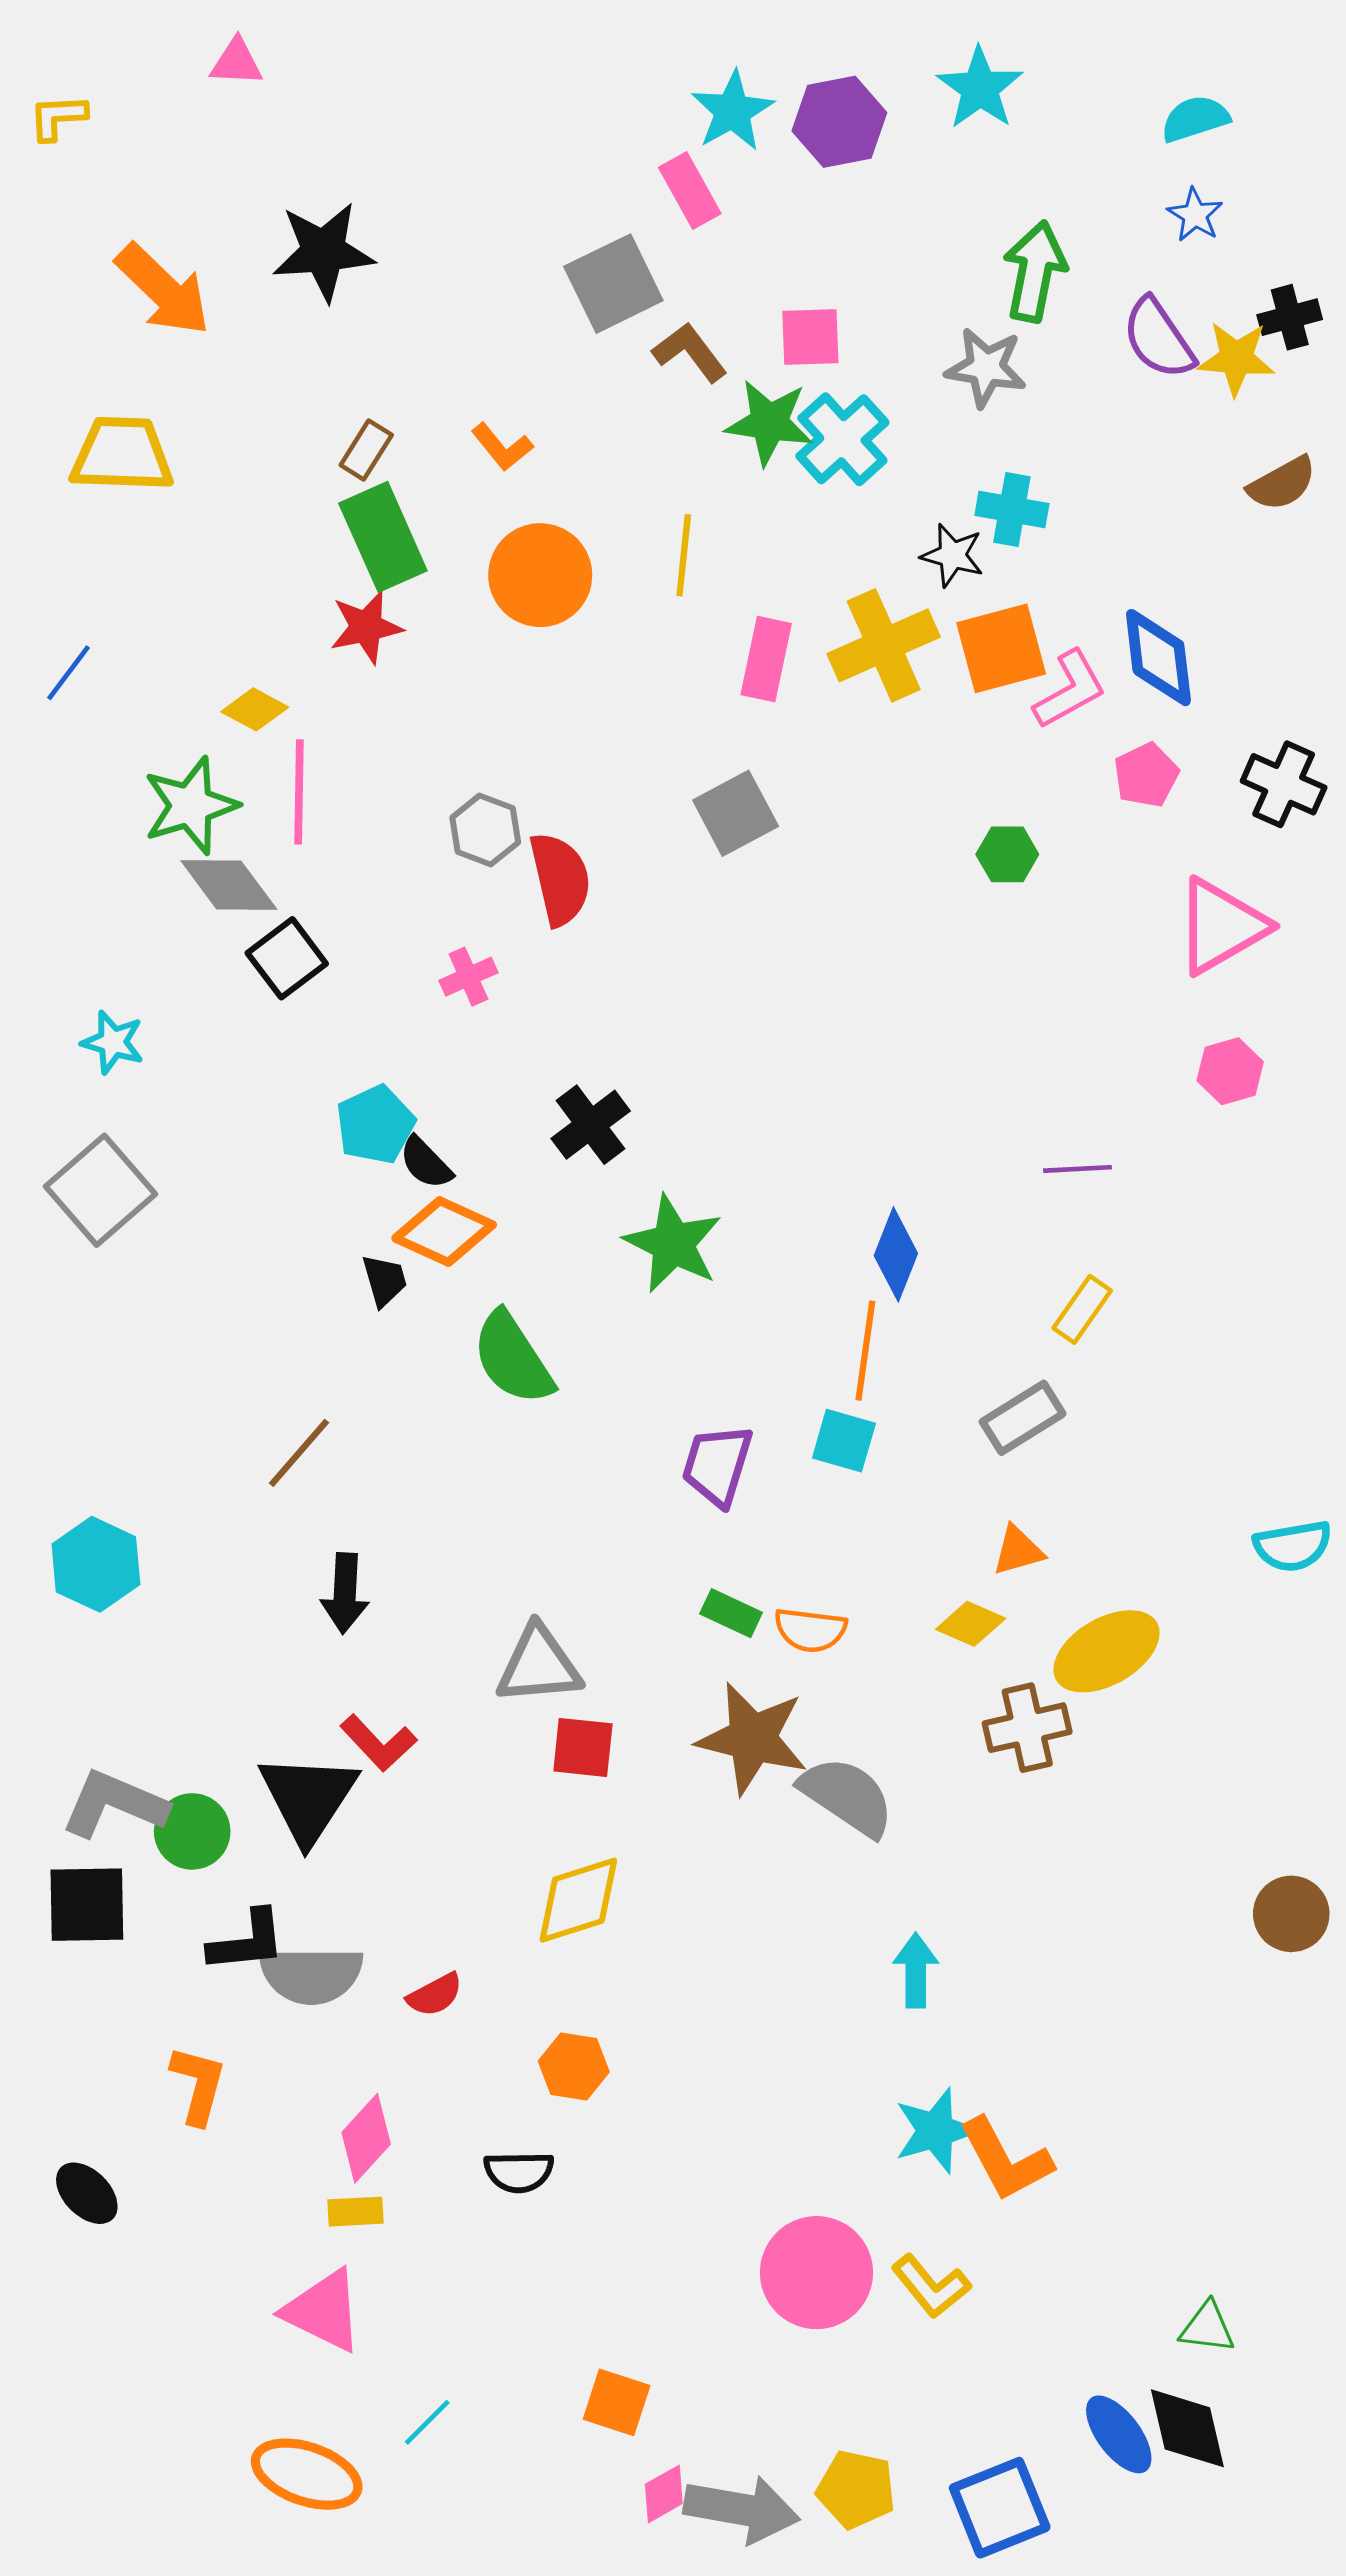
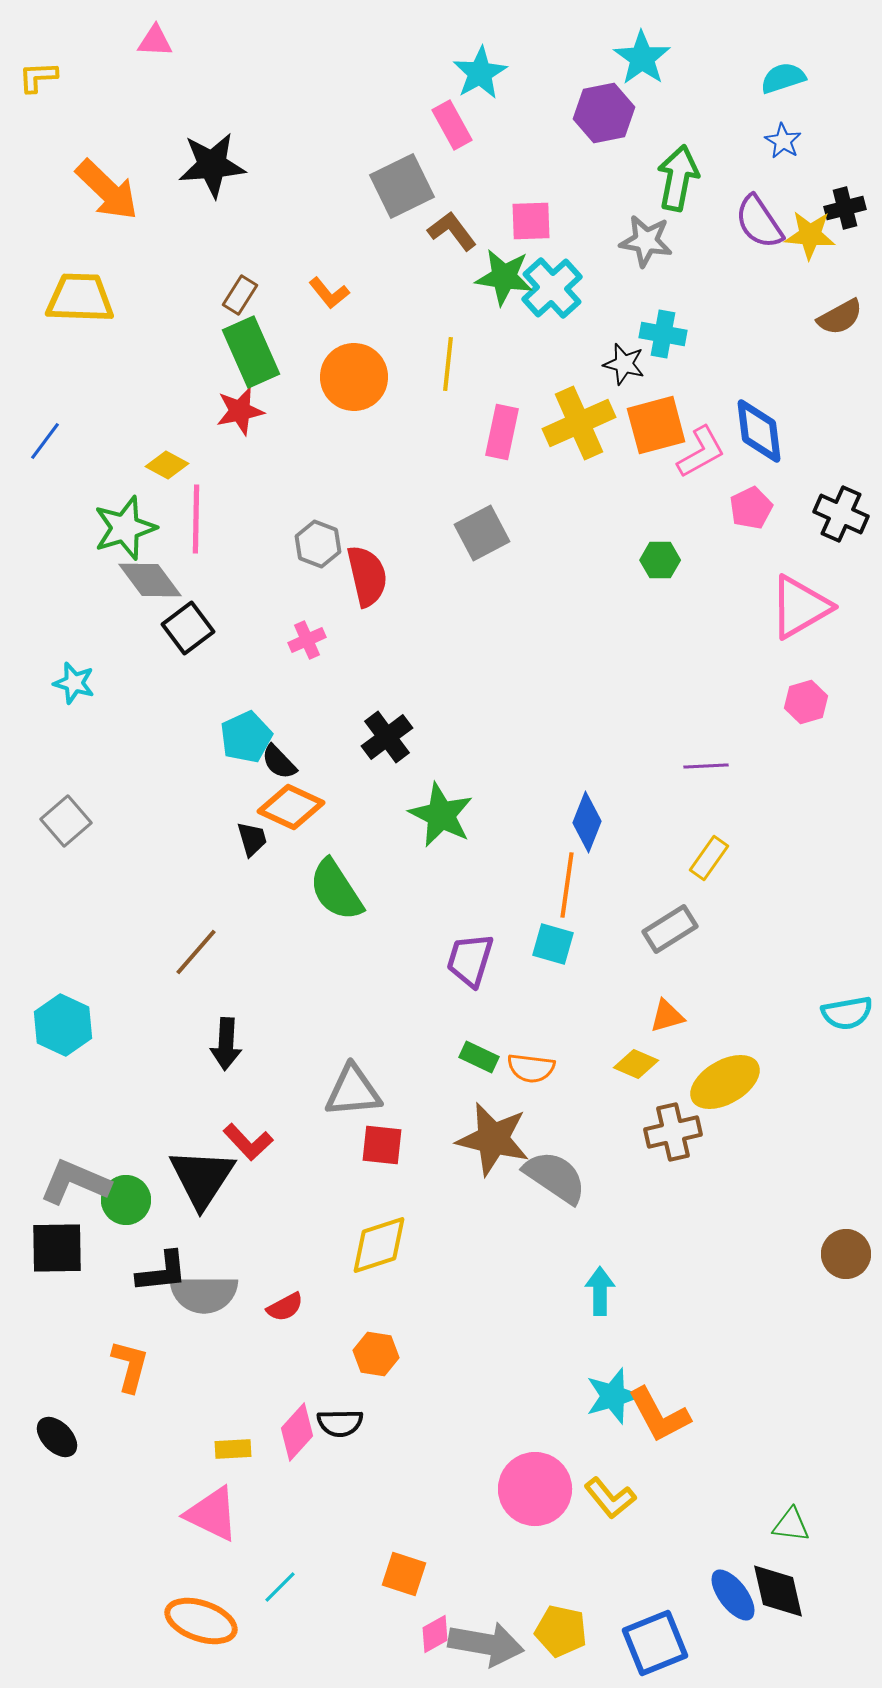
purple hexagon: (839, 122) -> (604, 113), moved
gray square: (101, 1190) -> (66, 821), moved, size x0.7
pink diamond: (366, 2138) -> (297, 1432), moved

